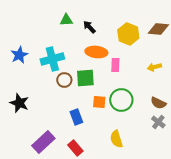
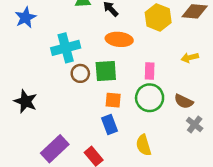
blue star: (19, 55) -> (26, 17), moved
pink rectangle: (115, 65) -> (150, 71), moved
orange square: (99, 102) -> (113, 100), moved
brown semicircle: (158, 103) -> (184, 101), moved
blue rectangle: (76, 117) -> (109, 125), moved

